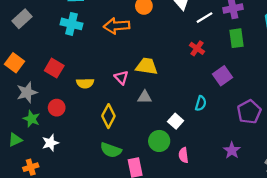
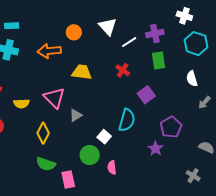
yellow trapezoid: (147, 66) -> (82, 72), moved
pink triangle: (121, 77) -> (54, 98), size x1.6
gray triangle: (145, 97) -> (76, 115), turned -32
cyan semicircle: (201, 103) -> (127, 120), size x1.6
purple star: (232, 150) -> (155, 149), moved

